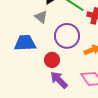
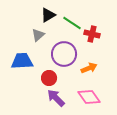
gray triangle: (41, 17) -> (38, 35), turned 40

